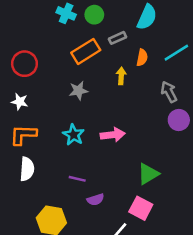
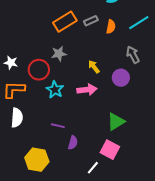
gray rectangle: (118, 38) -> (91, 21), moved
red circle: (24, 64) -> (39, 70), moved
yellow arrow: (121, 76) -> (94, 67), moved, turned -40
purple circle: (179, 120) -> (121, 78), moved
purple semicircle: (96, 200) -> (73, 143), turned -56

